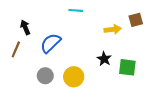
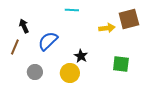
brown square: (136, 20) -> (129, 19), size x1.5
black star: (104, 59) -> (81, 56), moved
gray circle: (45, 76) -> (35, 72), moved

